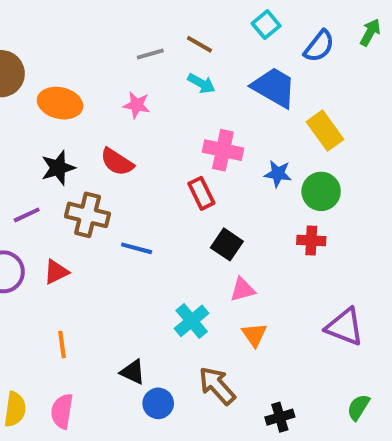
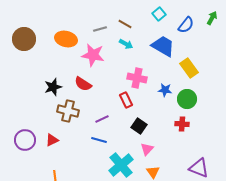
orange ellipse: (60, 103) -> (66, 39), moved
pink star: (137, 105) -> (93, 55), size x1.6
purple line: (27, 215) -> (102, 119), moved
blue line: (137, 248) -> (99, 140), moved
pink triangle: (243, 290) -> (147, 149), turned -32
cyan cross: (192, 321) -> (121, 165), size x1.4

